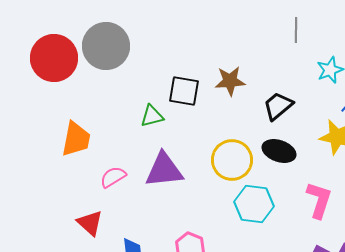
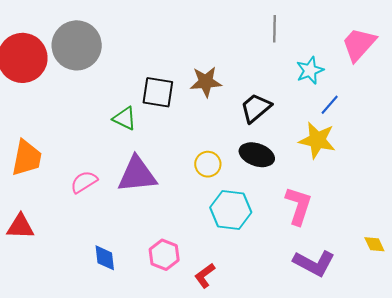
green triangle: (152, 116) -> (125, 118), turned 40
orange trapezoid: (76, 139) -> (27, 158), moved
yellow circle: (232, 160) -> (208, 164), size x0.6
red triangle: (90, 223) -> (20, 227), moved, turned -40

